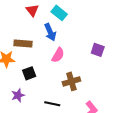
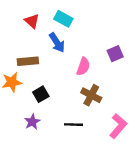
purple square: (98, 50) -> (115, 54), turned -32
pink semicircle: (58, 55) -> (83, 66), moved
brown cross: (71, 81) -> (91, 95), turned -36

